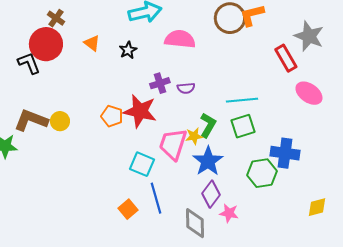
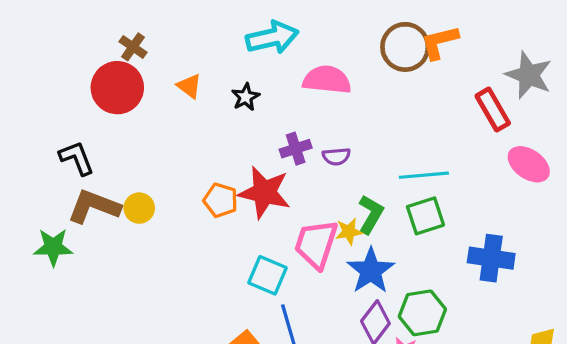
black L-shape: (29, 63) -> (77, 158), moved
green hexagon: (262, 173) -> (422, 313), moved

